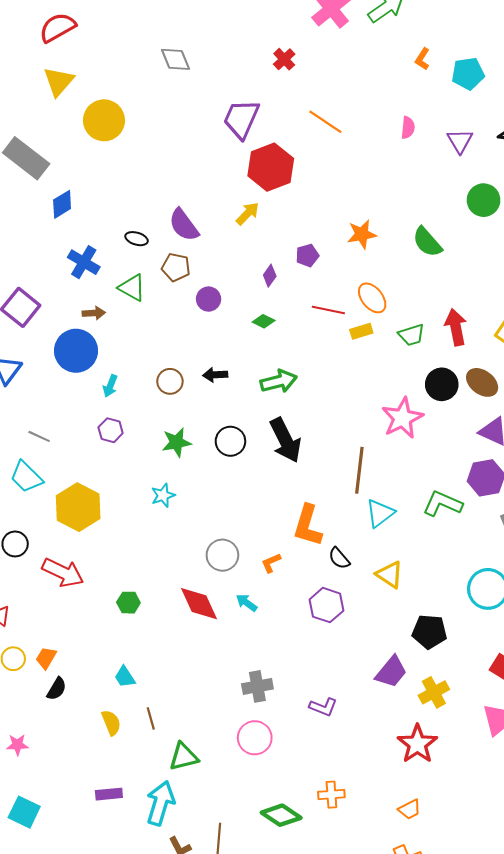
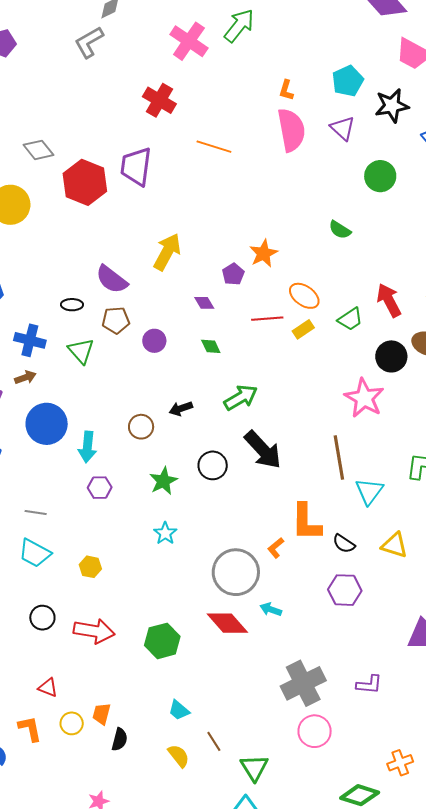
gray diamond: (176, 59) -> (38, 150), moved
red cross: (284, 59) -> (159, 100), size x1.5
orange L-shape: (422, 59) -> (286, 90), moved
cyan pentagon: (468, 74) -> (348, 81), moved
pink semicircle: (408, 128) -> (291, 130), size x2.0
red hexagon: (271, 167) -> (85, 182), moved
yellow arrow: (248, 214) -> (167, 252), size x1.5
orange star: (362, 234) -> (263, 253), moved
green semicircle: (427, 242) -> (340, 230), size x0.7
purple diamond: (270, 276) -> (204, 303), turned -50
green triangle: (132, 288) -> (81, 351), turned 36
brown arrow: (94, 313) -> (25, 377), moved
green diamond: (264, 321) -> (211, 346), turned 55
cyan arrow: (110, 386) -> (87, 447), size x1.4
yellow hexagon: (78, 507) -> (90, 567), size x0.5
gray circle: (222, 555) -> (236, 572), size x1.5
orange L-shape: (271, 563) -> (276, 548), moved
green hexagon: (128, 603) -> (162, 641), size x1.6
gray cross: (257, 686) -> (303, 683), size x1.5
green triangle: (184, 757) -> (254, 768), turned -32

